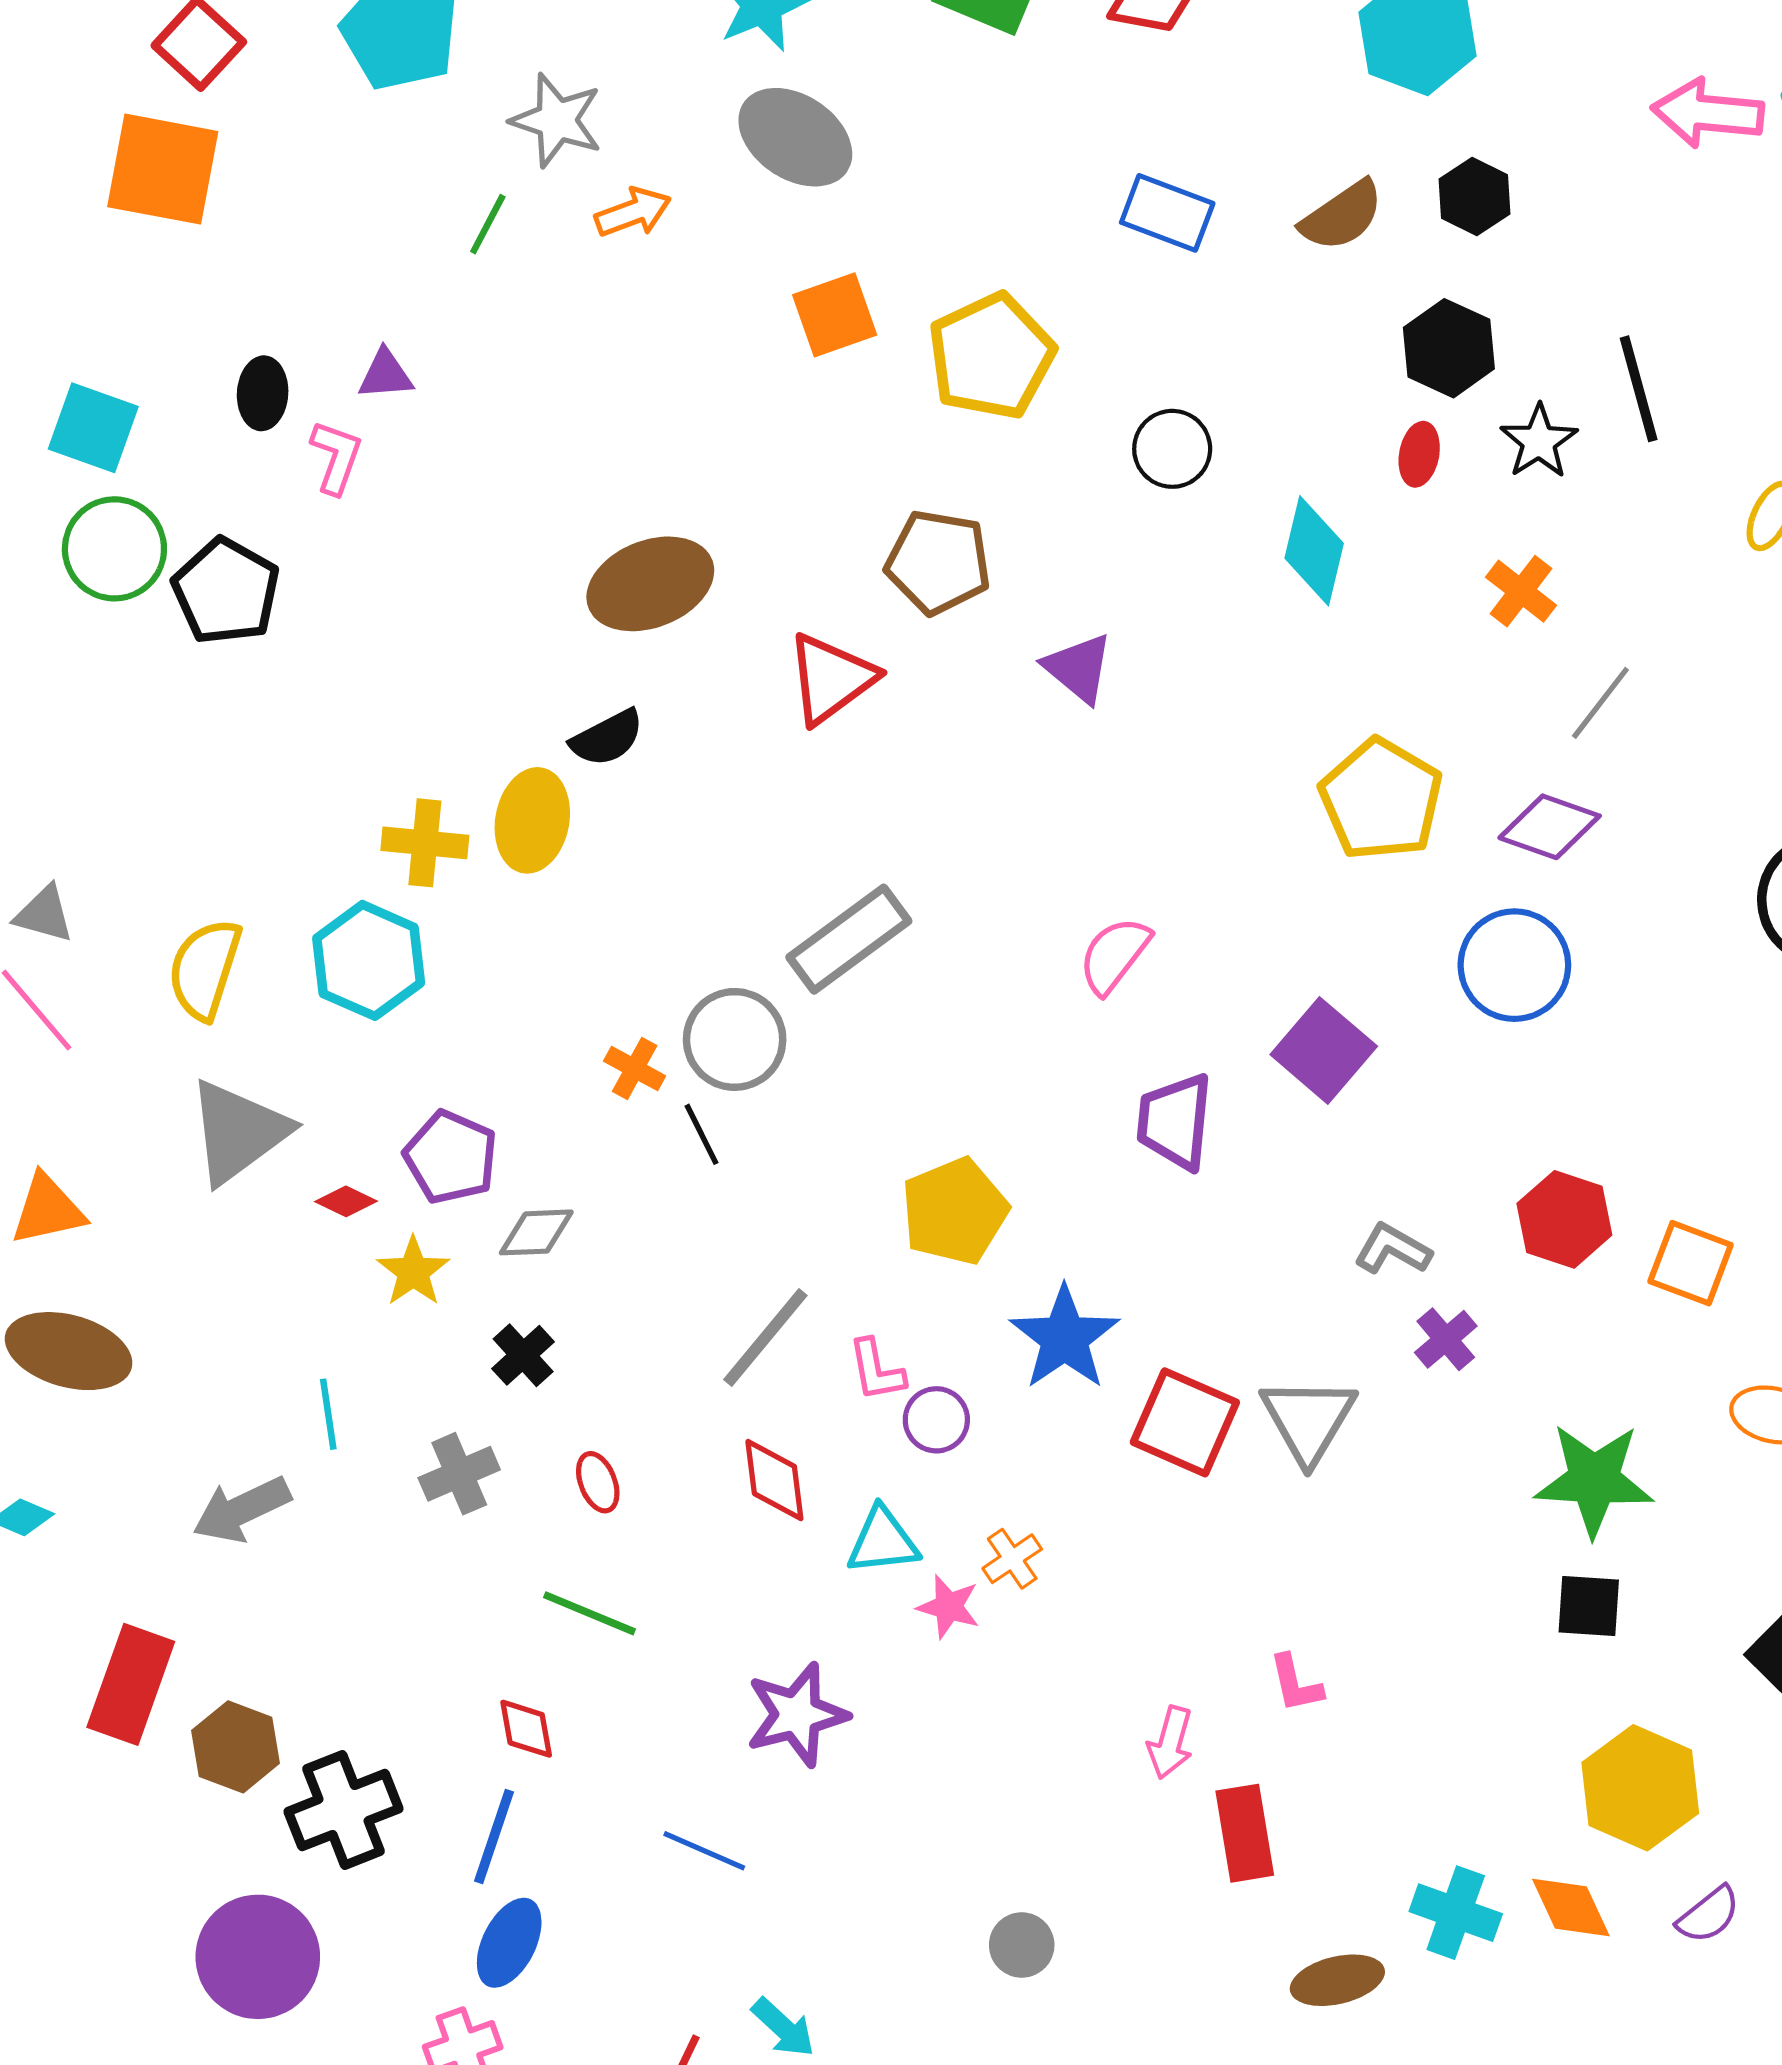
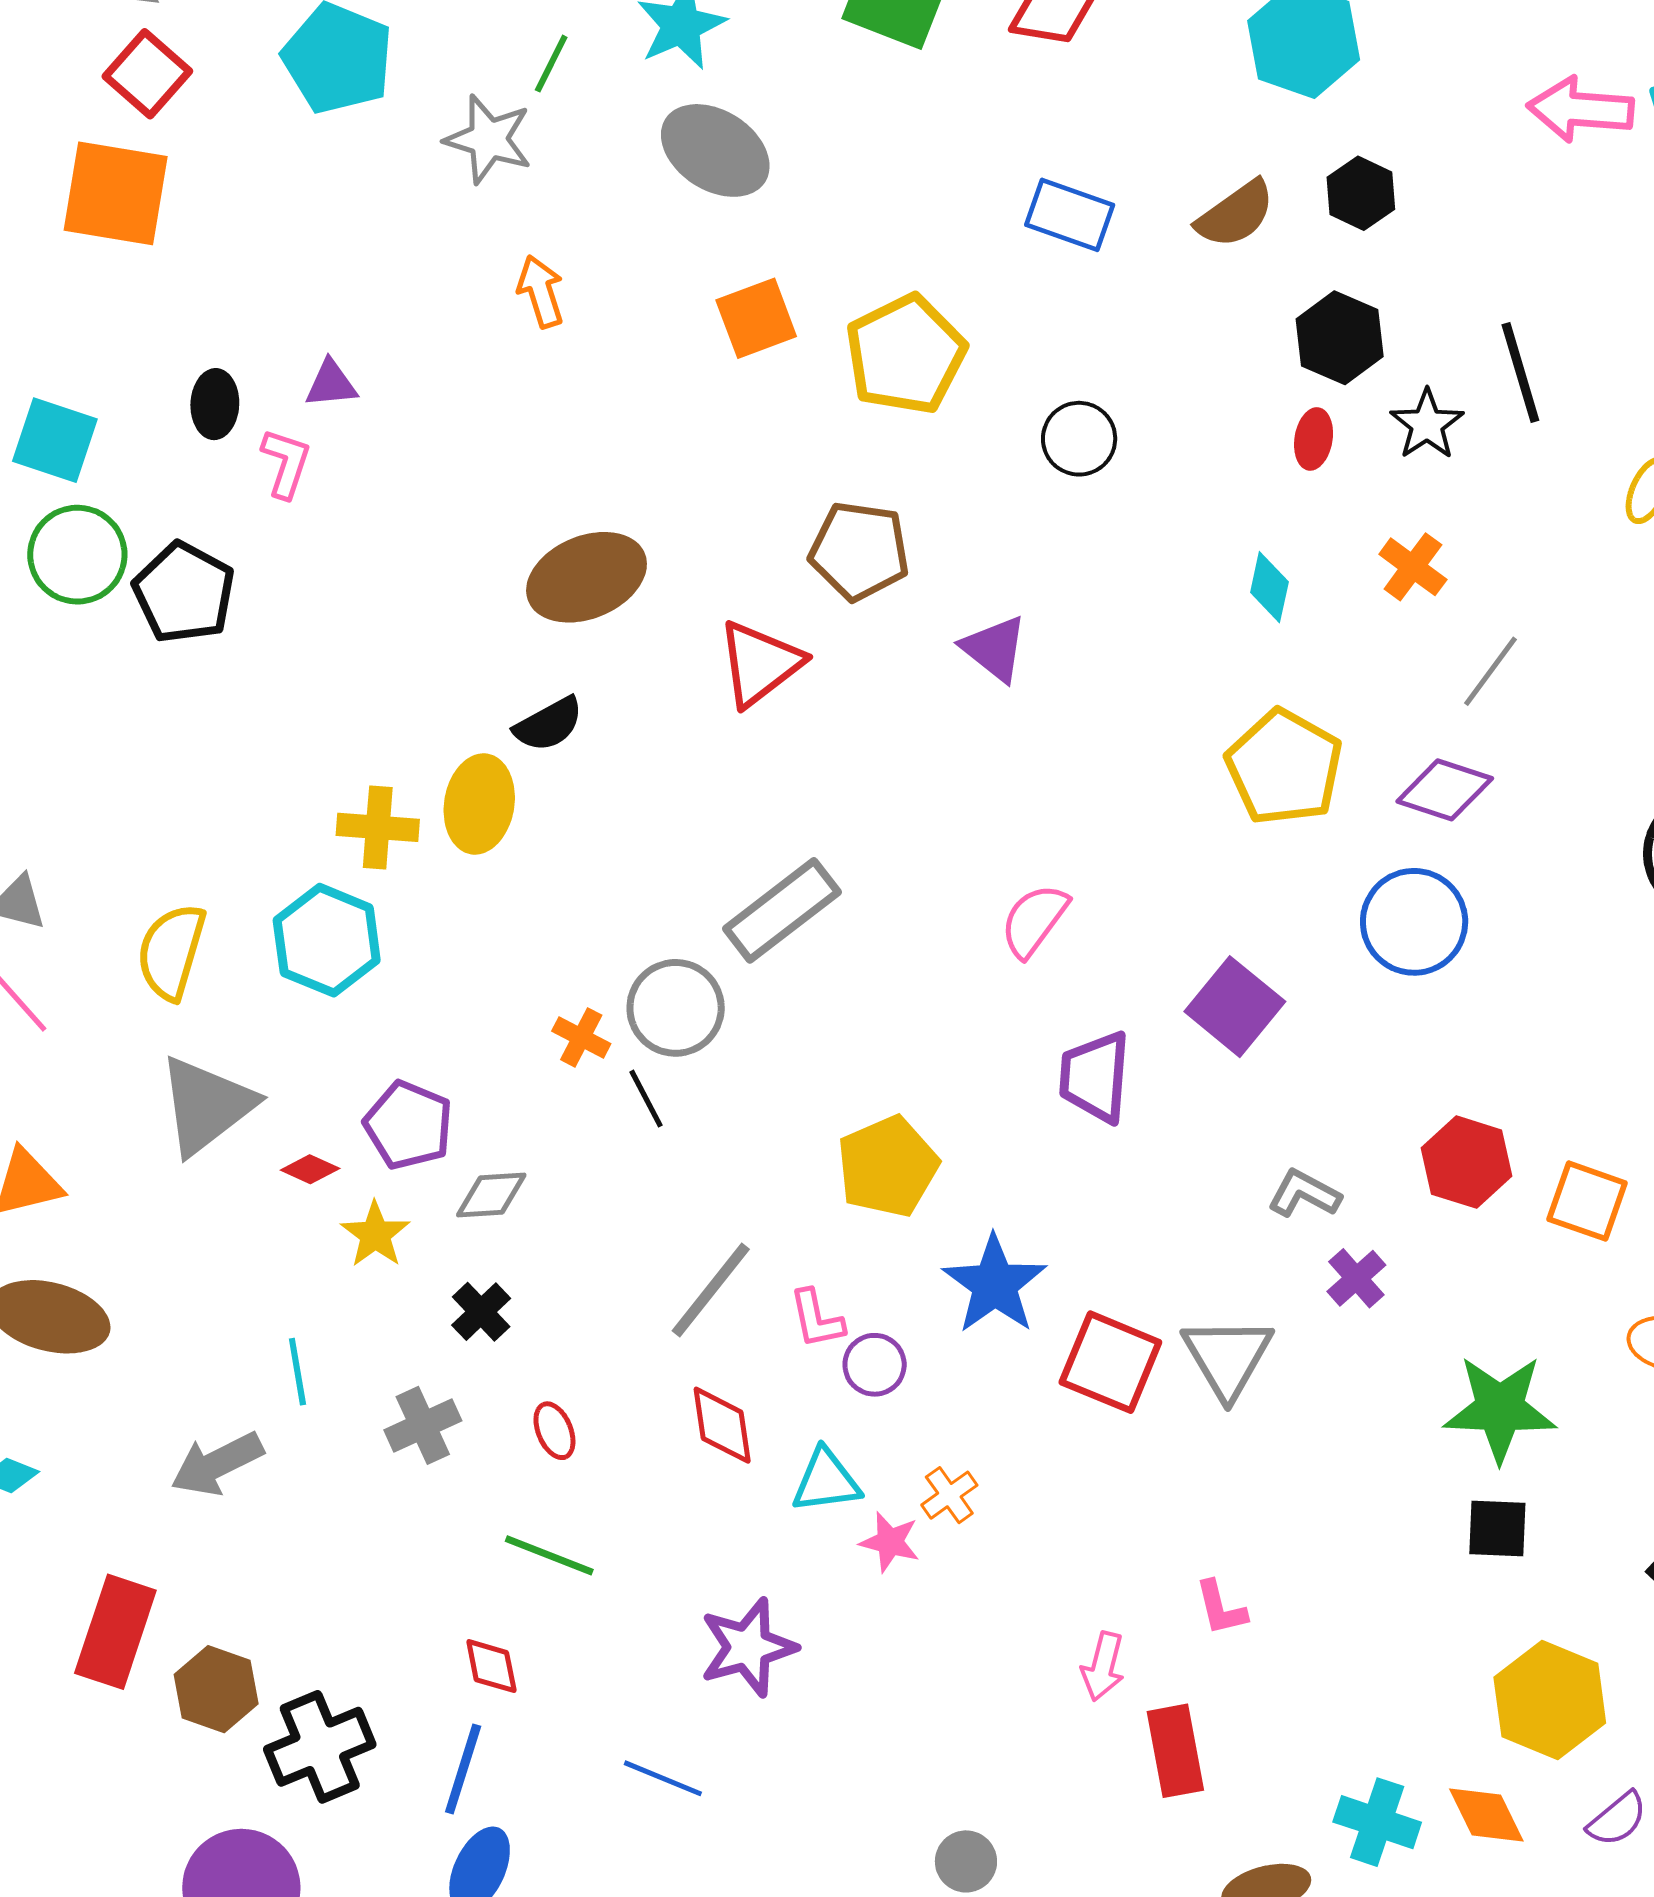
orange arrow: (633, 212) -> (541, 291), moved, turned -86
green line: (488, 224) -> (551, 64), moved
cyan diamond: (1314, 551) -> (1269, 587), moved, size x0.7

